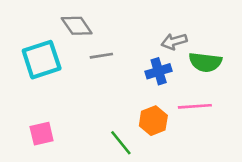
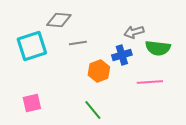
gray diamond: (77, 26) -> (59, 20), turned -50
orange hexagon: (153, 121) -> (99, 71), moved

